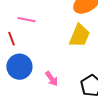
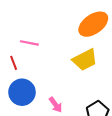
yellow trapezoid: (79, 36) -> (85, 60), turned 40

